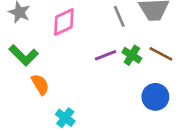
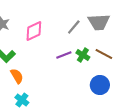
gray line: (119, 16) -> (74, 27), turned 63
cyan cross: (65, 118) -> (22, 100), moved

